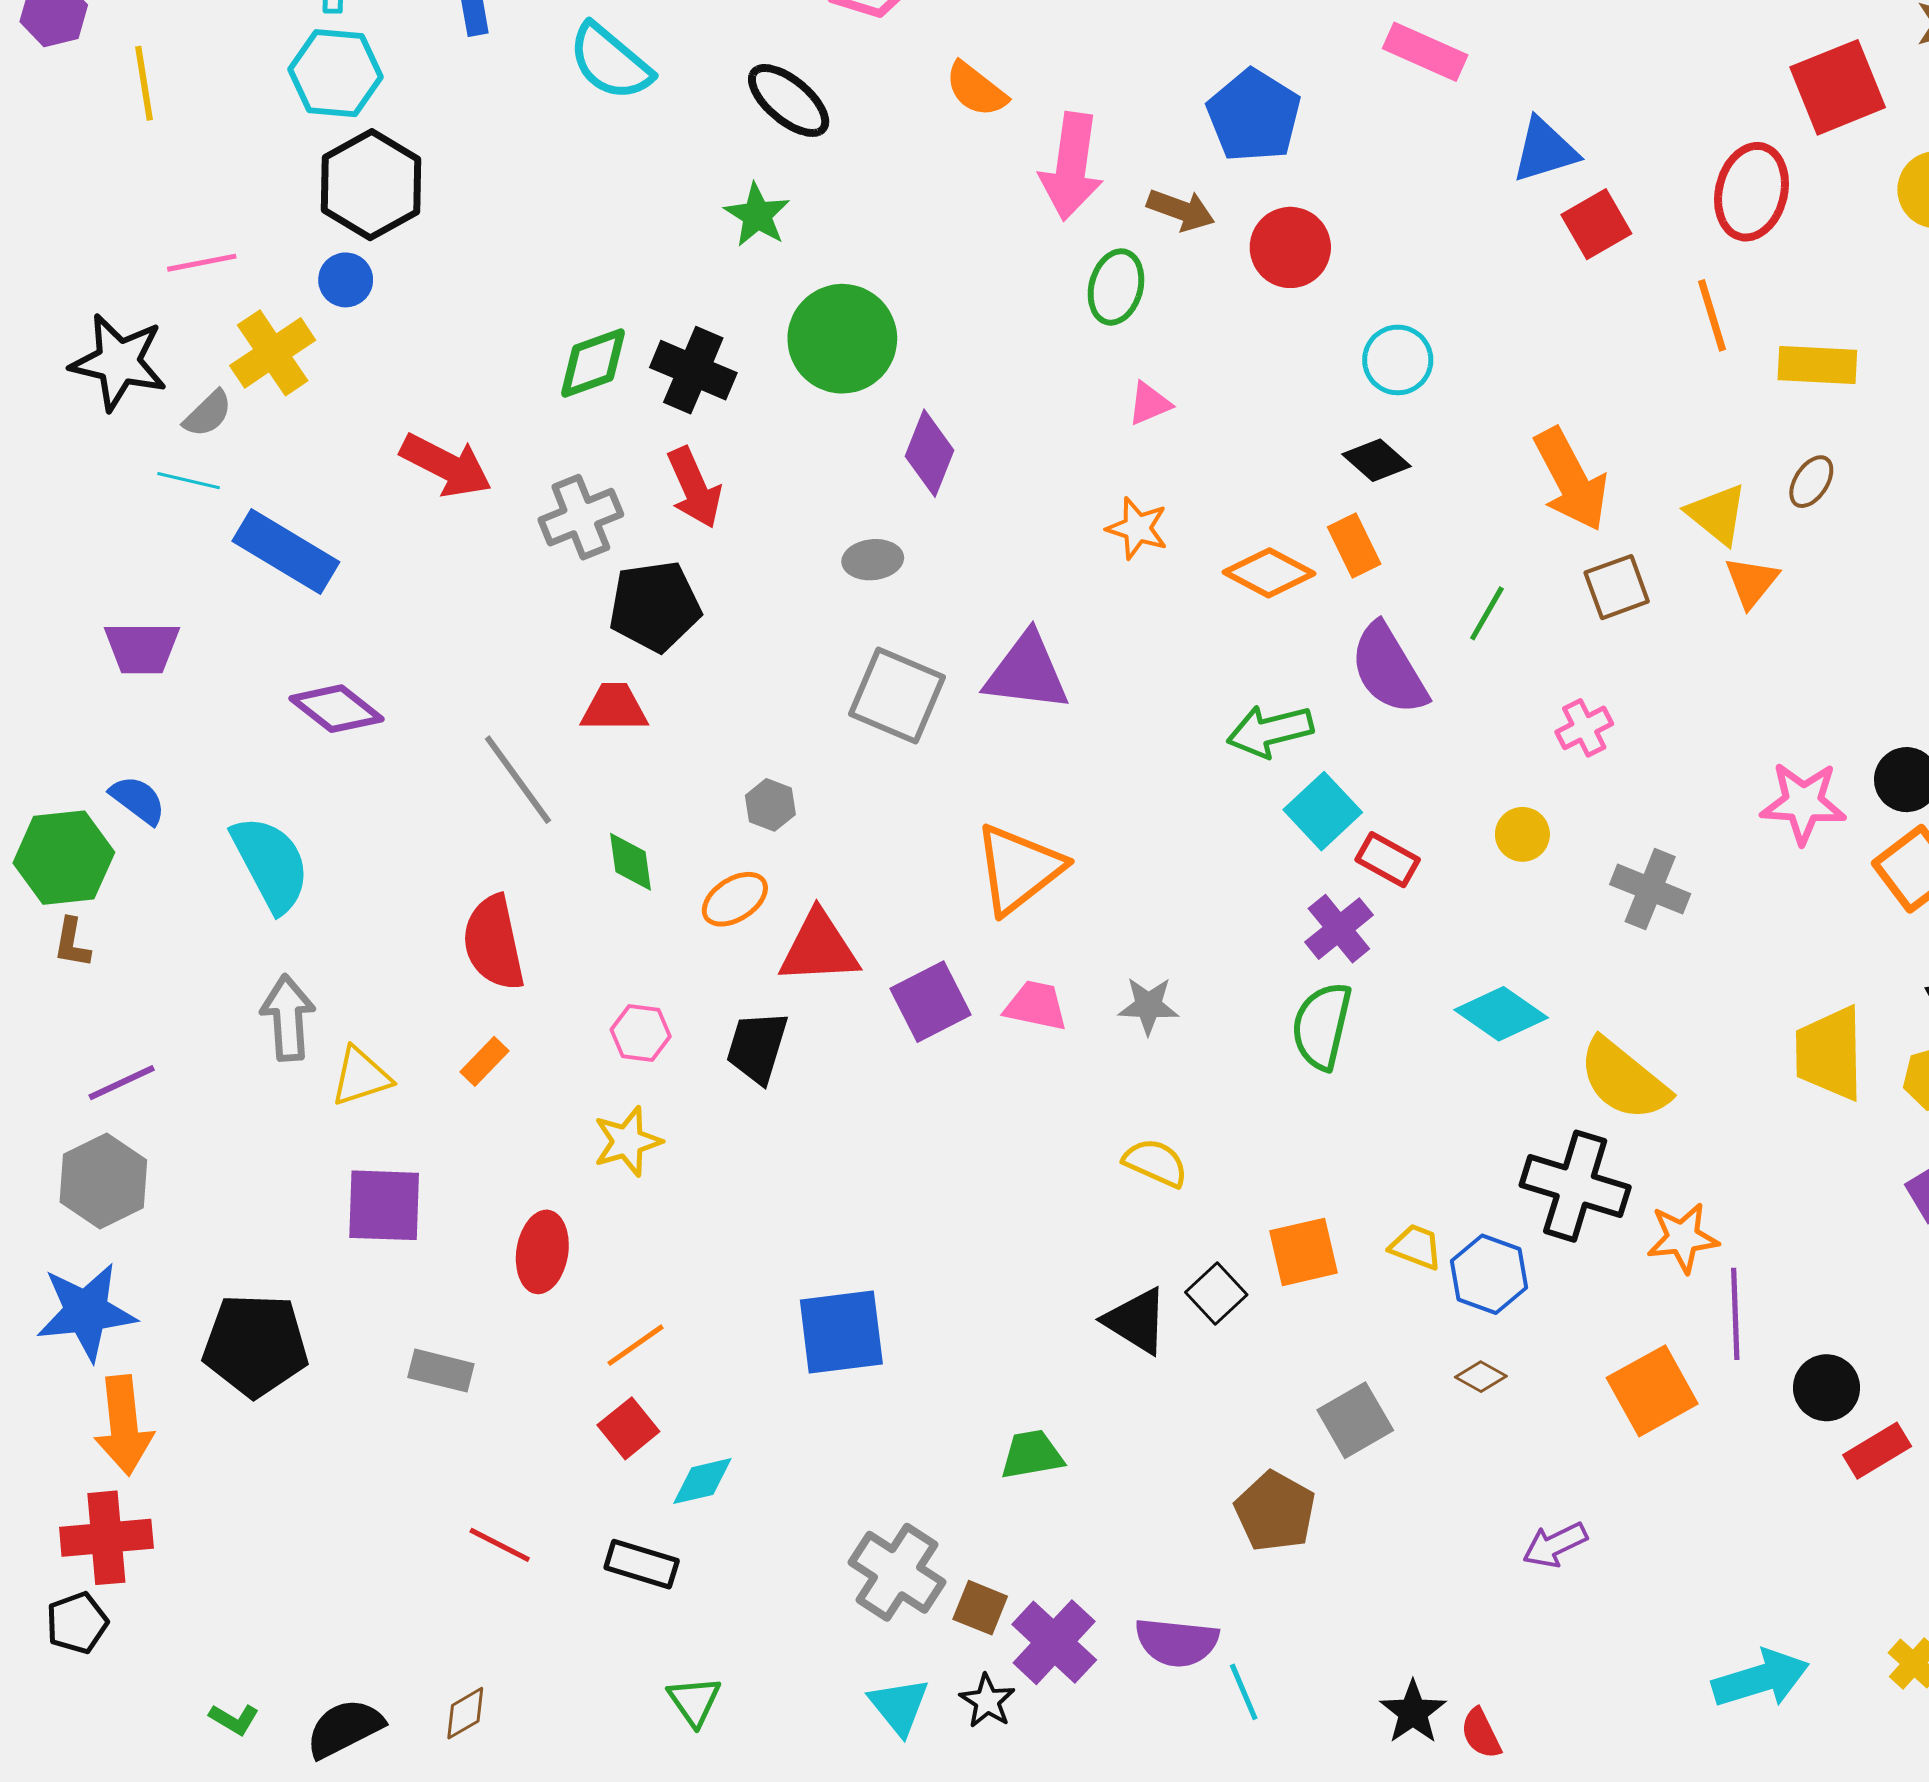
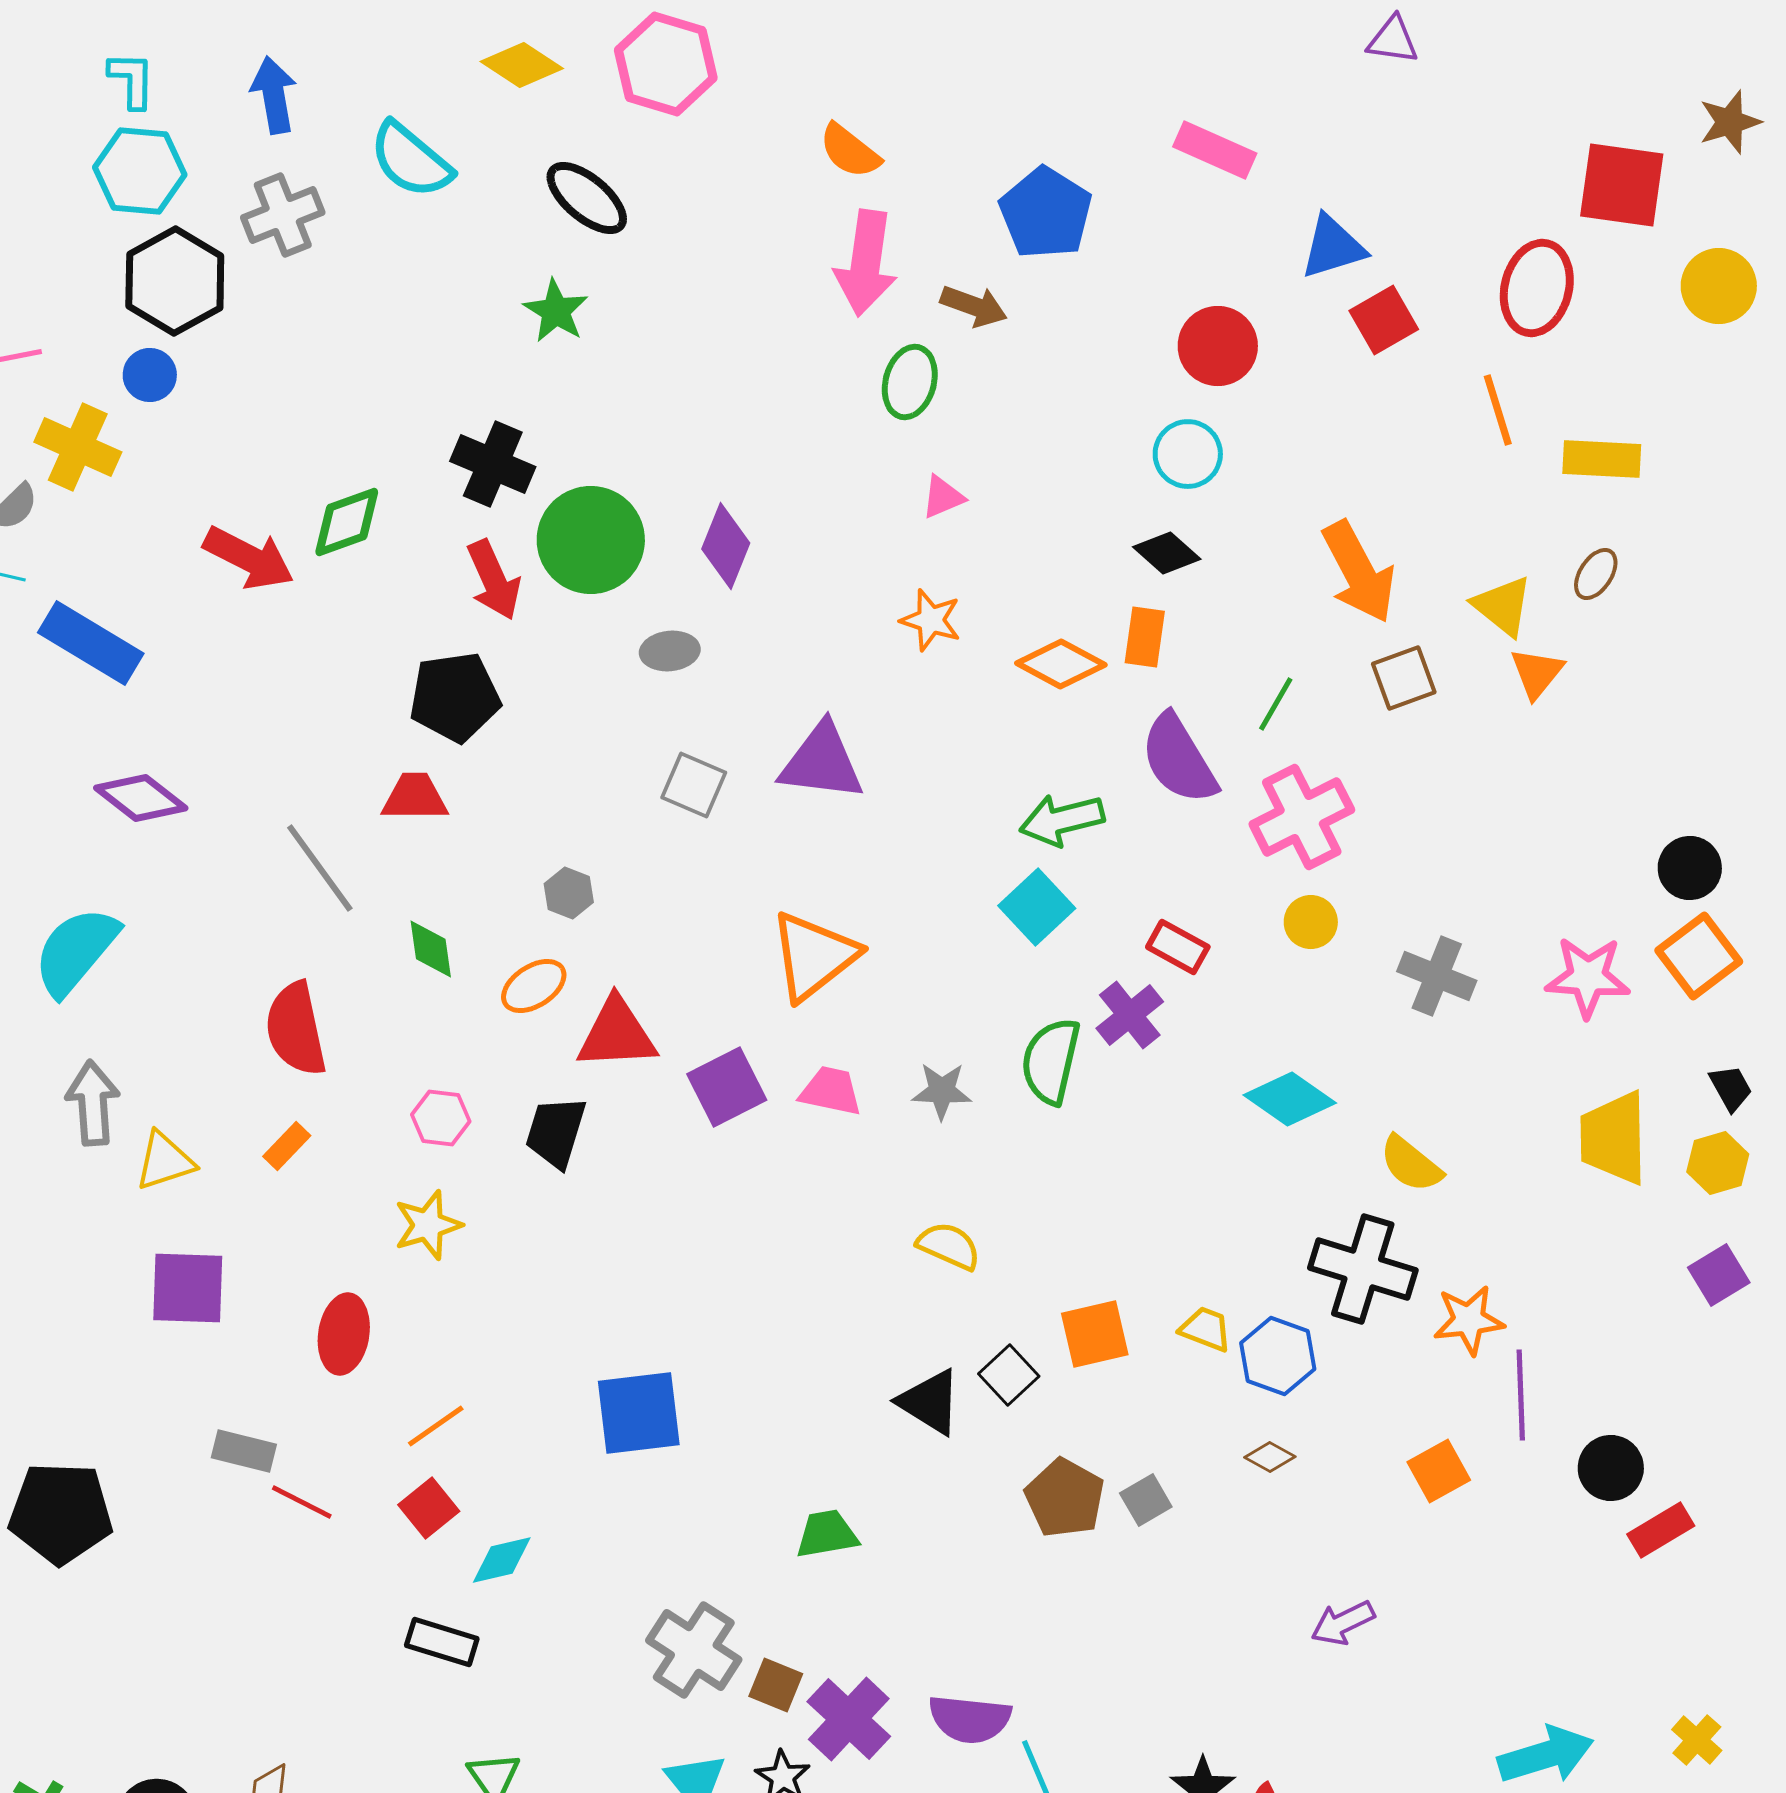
red square: (1838, 87) -> (1622, 185), turned 30
orange semicircle: (976, 89) -> (850, 151), moved
red circle: (1290, 247) -> (1218, 346), moved
green circle: (842, 339) -> (591, 540), moved
yellow cross: (273, 353) -> (78, 447), turned -32
green diamond: (593, 363) -> (347, 522), moved
gray cross: (581, 517) -> (283, 215), moved
orange rectangle: (1354, 545) -> (1145, 637), turned 34
gray square: (897, 695) -> (694, 785), size x0.7
pink cross: (1584, 728) -> (1302, 817), moved, size x1.8
pink star: (1803, 803) -> (1588, 977), moved
cyan square: (1323, 811) -> (1037, 907), moved
cyan semicircle: (271, 864) -> (76, 951), turned -112
green semicircle: (1322, 1026) -> (1051, 1061), moved
yellow semicircle: (1624, 1080) -> (1411, 1164), size x0.7
black pentagon: (255, 1345) -> (61, 1513), moved
orange square: (1652, 1391) -> (1439, 1471), size x0.7
gray square: (1355, 1420) -> (1146, 1500), size x0.7
brown pentagon: (1275, 1511) -> (1065, 1498), moved
red line: (500, 1545) -> (302, 1502), moved

